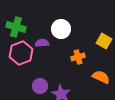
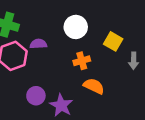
white circle: (61, 29) -> (76, 27), moved
orange semicircle: (101, 77) -> (94, 86), moved

